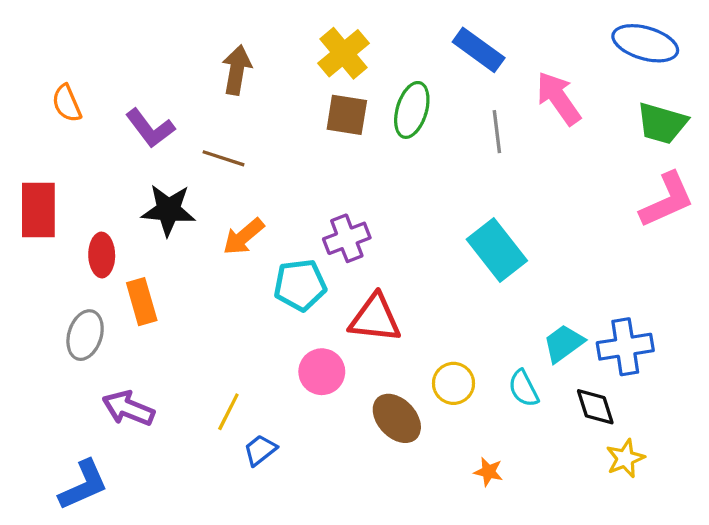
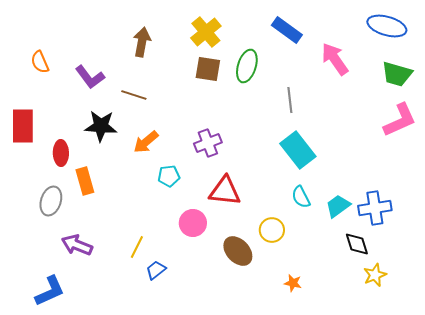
gray line: (497, 132) -> (290, 100), moved
cyan pentagon: (300, 285) -> (169, 176), moved, size x0.7
cyan semicircle: (524, 388) -> (301, 197), moved

